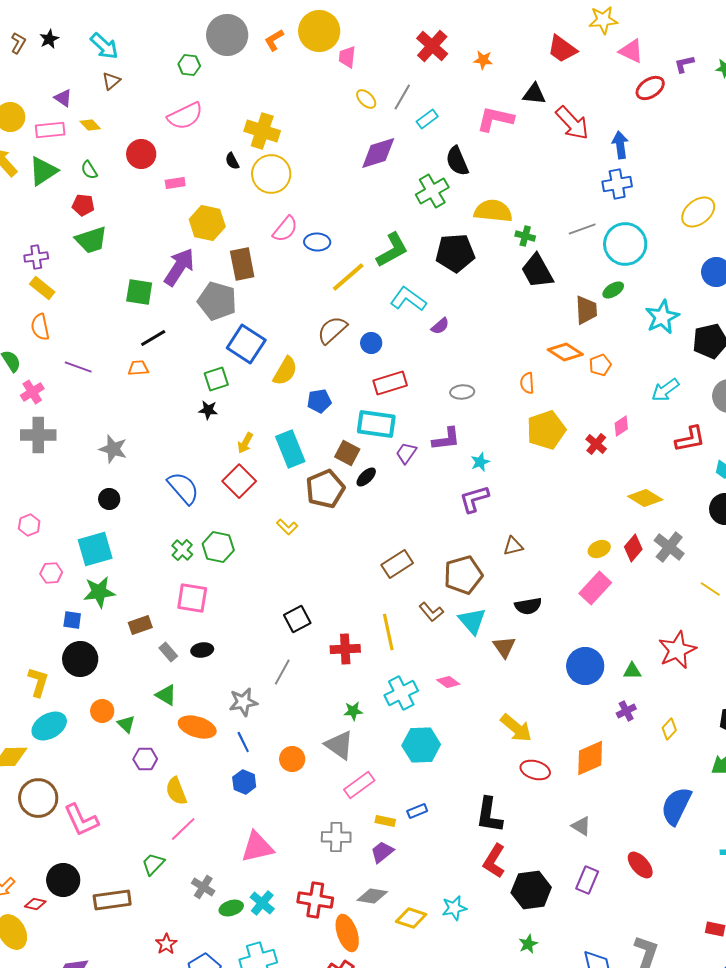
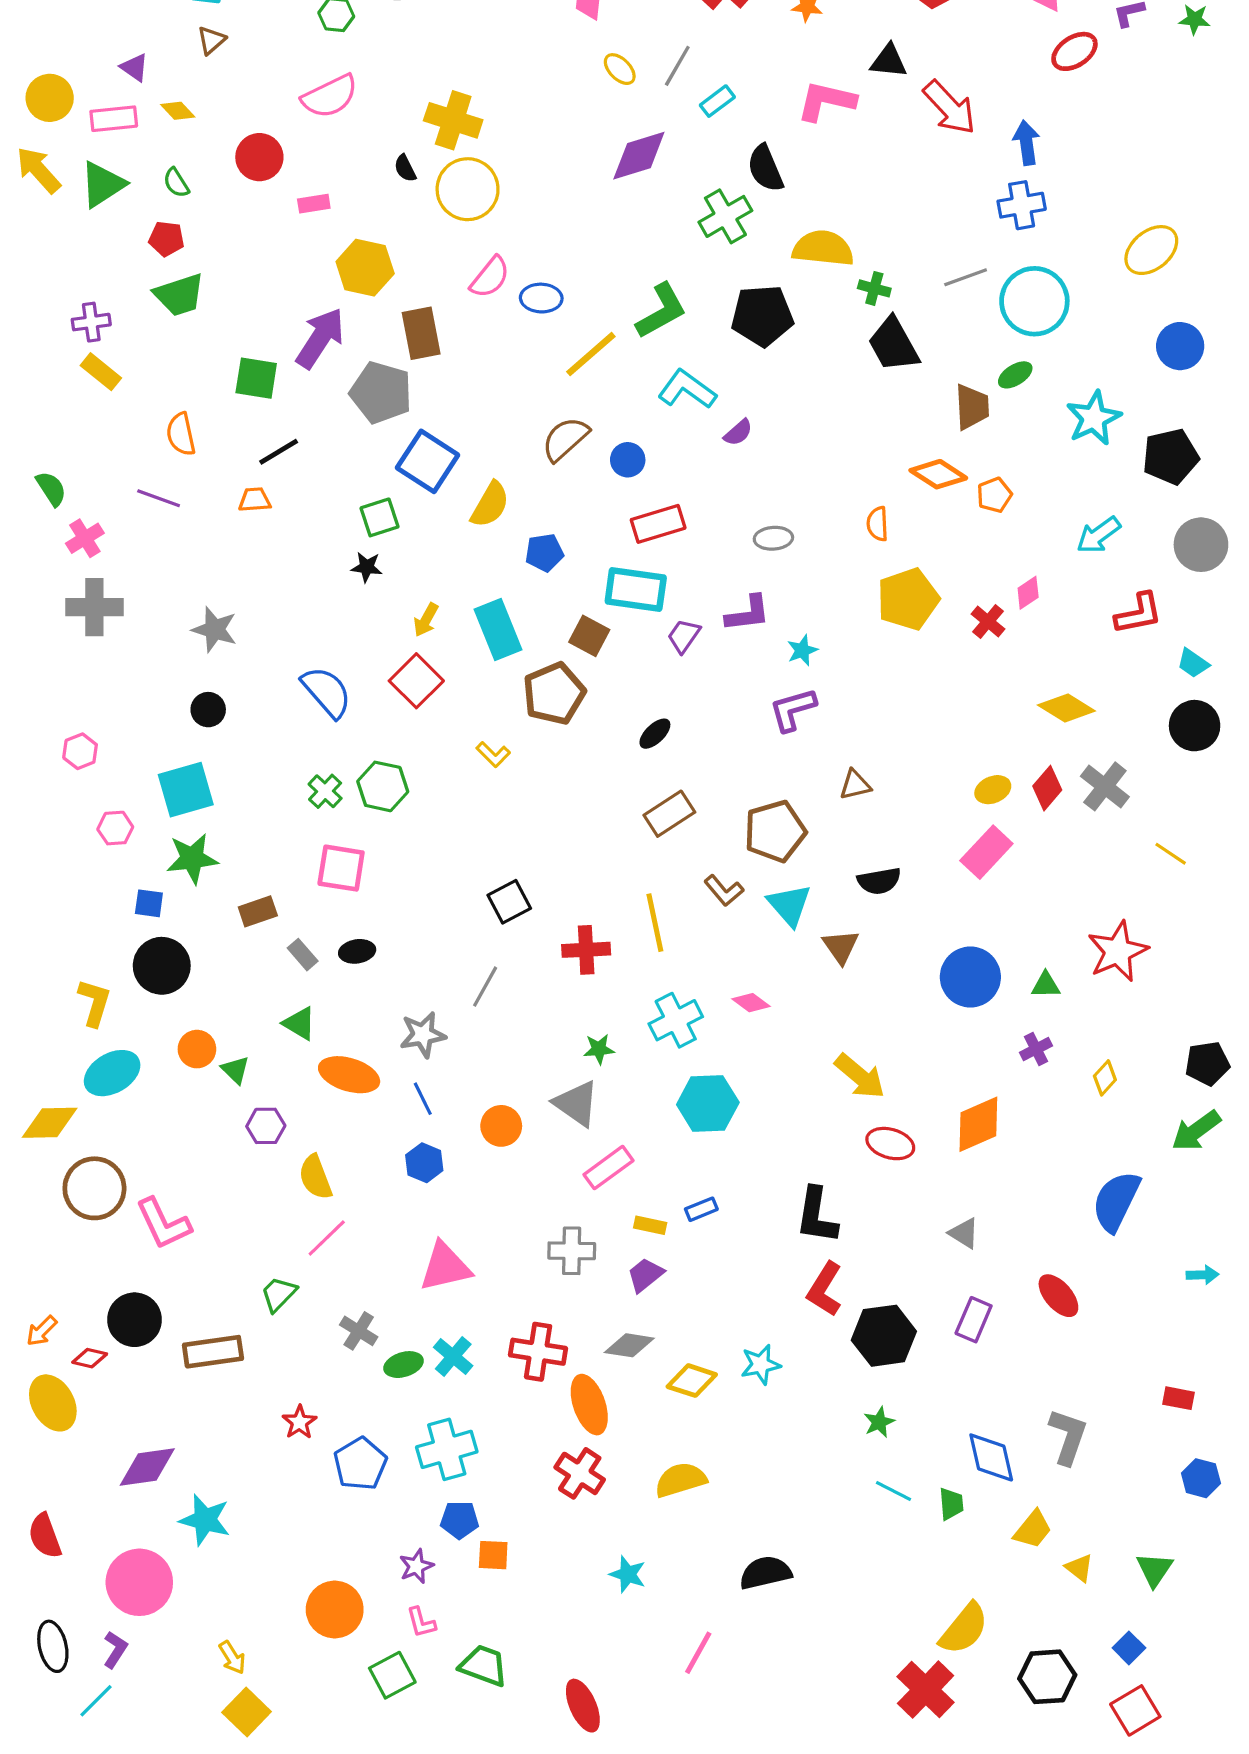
orange semicircle: (40, 327) -> (181, 434), moved
black ellipse: (366, 477) -> (655, 734), moved

